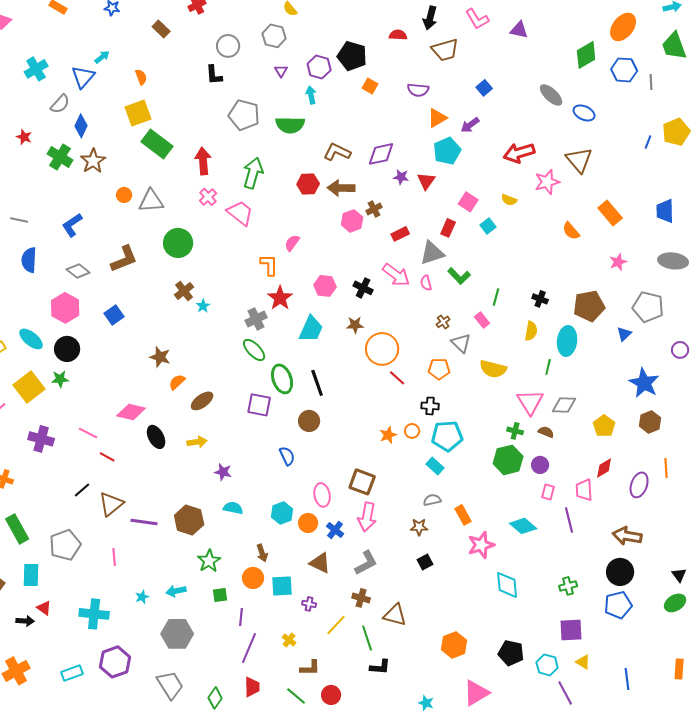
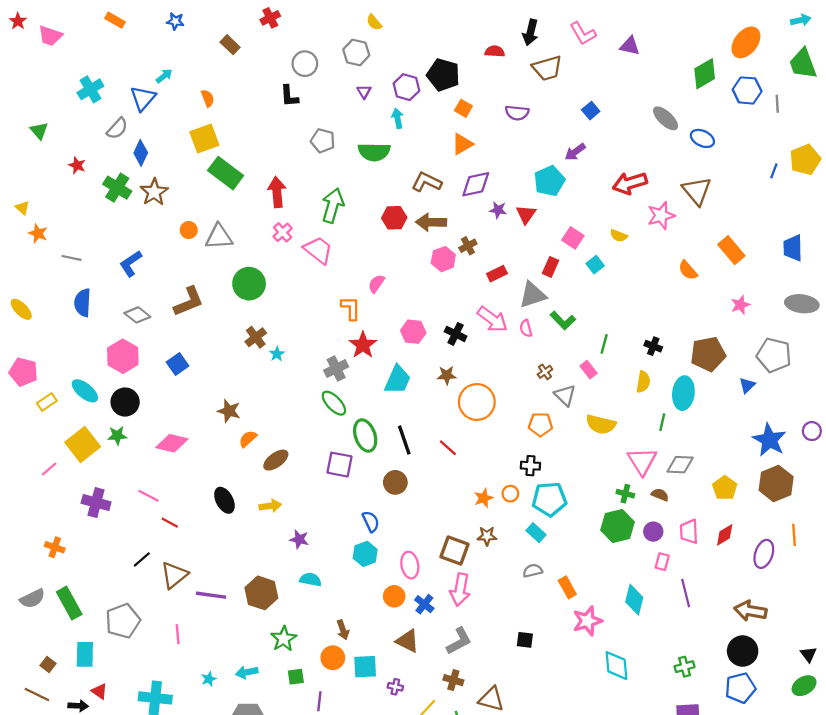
gray pentagon: (244, 115) -> (323, 141), size x0.7
orange triangle: (437, 118) -> (462, 144), moved
purple circle: (680, 350) -> (812, 431), moved
red line: (397, 378) -> (448, 448), moved
pink diamond: (131, 412) -> (172, 443), moved
brown hexagon: (650, 422) -> (776, 484), size x1.4
pink trapezoid: (584, 490) -> (689, 532), moved
cyan hexagon: (282, 513) -> (365, 554), moved
cyan diamond: (523, 526) -> (634, 600), turned 64
brown star: (419, 527) -> (487, 536), moved
black square: (425, 562) -> (525, 640), turned 35

